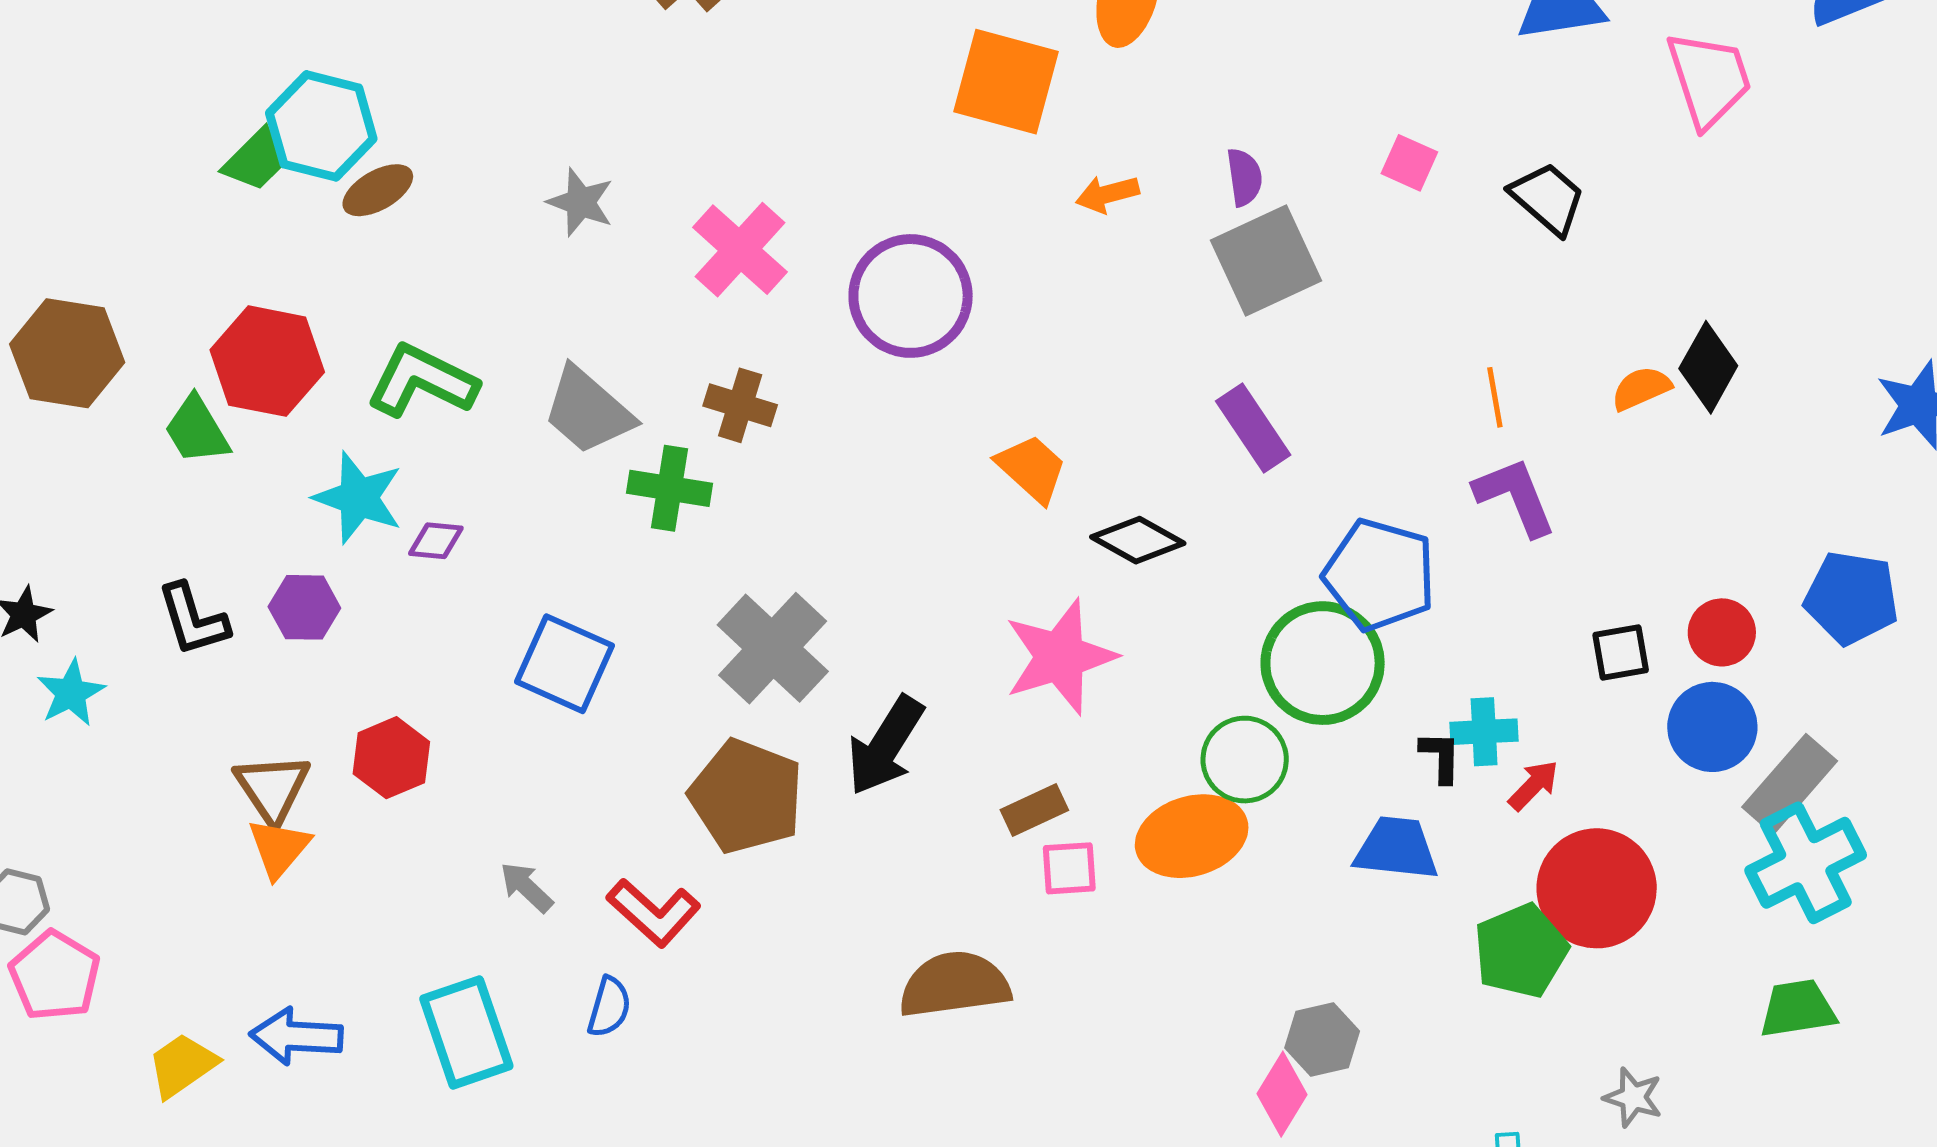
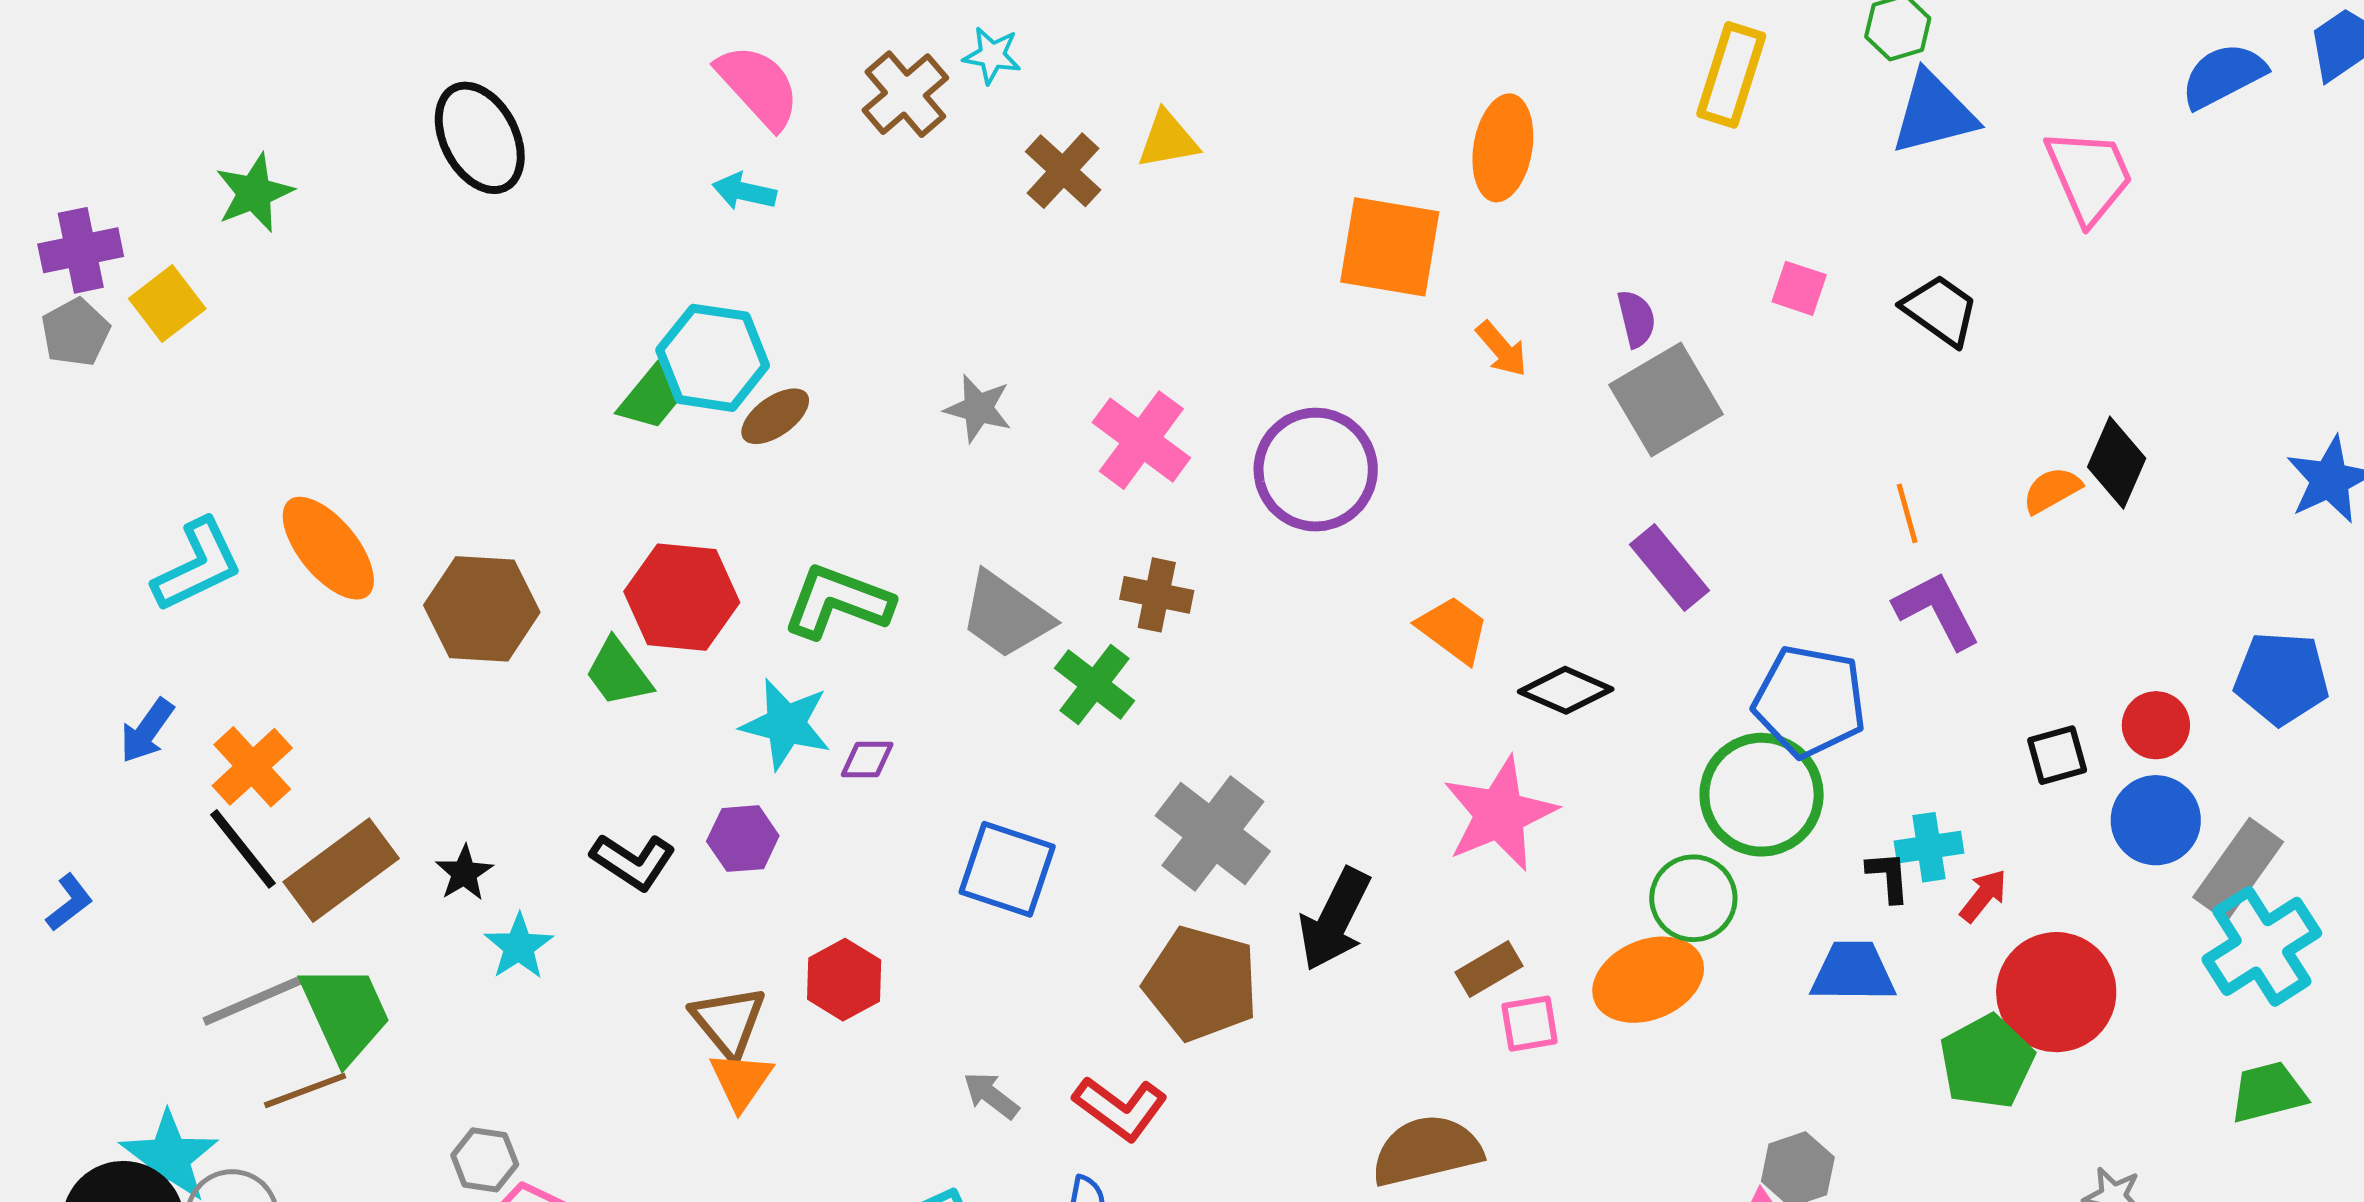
orange arrow: (1107, 194) -> (1502, 349), turned -110
green cross: (669, 488) -> (1095, 684), turned 34
black L-shape: (193, 619) -> (633, 862), turned -34

